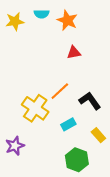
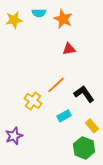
yellow cross: (35, 108) -> (33, 101), size x0.7
green hexagon: (77, 160) -> (84, 148), moved

